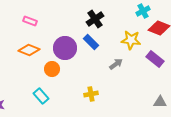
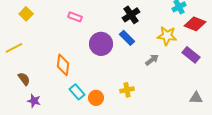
pink rectangle: (30, 21) -> (75, 17), moved
orange diamond: (29, 50) -> (63, 65), moved, turned 75
orange circle: (52, 69) -> (96, 98), moved

